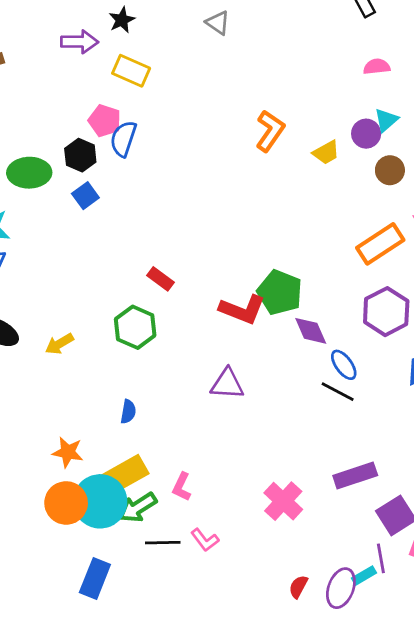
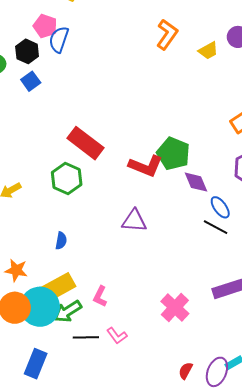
red rectangle: (160, 279) -> (85, 143), size x1.8

